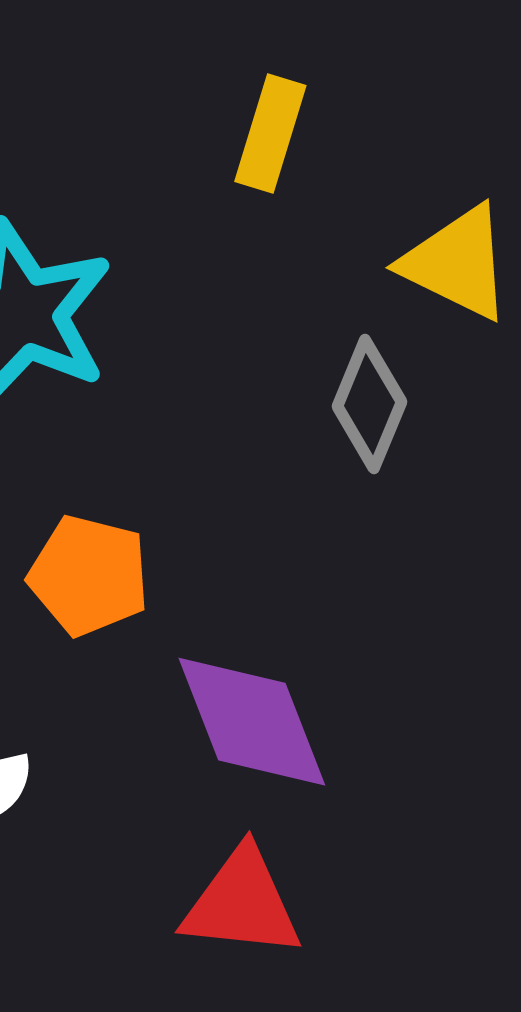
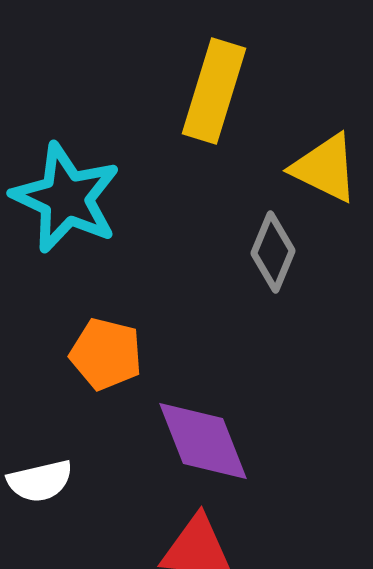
yellow rectangle: (270, 134) -> (214, 91), size x1.5

